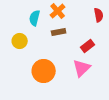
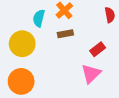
yellow circle: (20, 41) -> (22, 44), size x1.5
orange circle: (44, 71) -> (21, 81), moved

